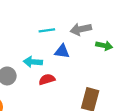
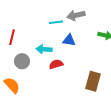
gray arrow: (81, 29) -> (76, 15), moved

